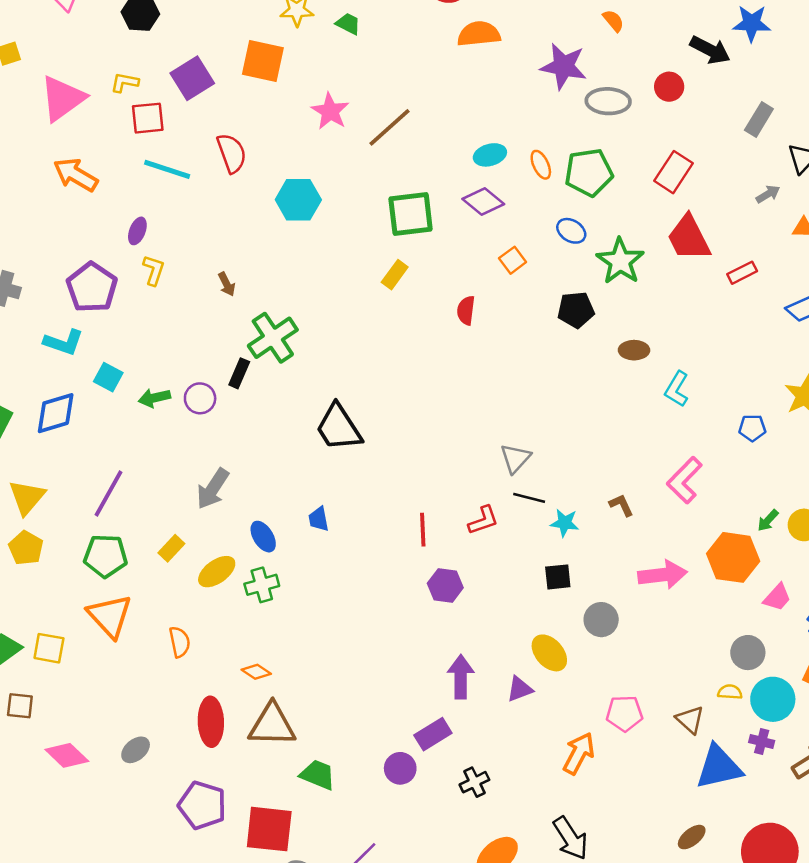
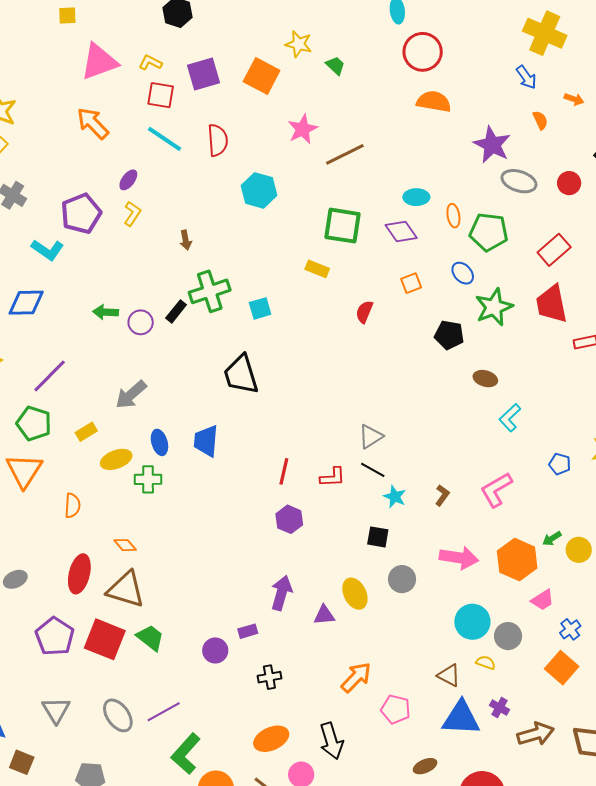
yellow rectangle: (395, 275) -> (317, 269), turned 60
cyan square: (108, 377) -> (260, 308), moved, turned 30
brown L-shape: (621, 505) -> (442, 495), turned 45
blue trapezoid: (319, 519) -> (206, 441), size x1.6
cyan circle: (773, 699) -> (472, 622), moved
pink pentagon: (624, 713) -> (396, 709), moved
brown triangle: (690, 720) -> (449, 675), turned -30
purple rectangle: (433, 734) -> (248, 631), size x0.7
red square: (269, 829) -> (105, 639), moved

